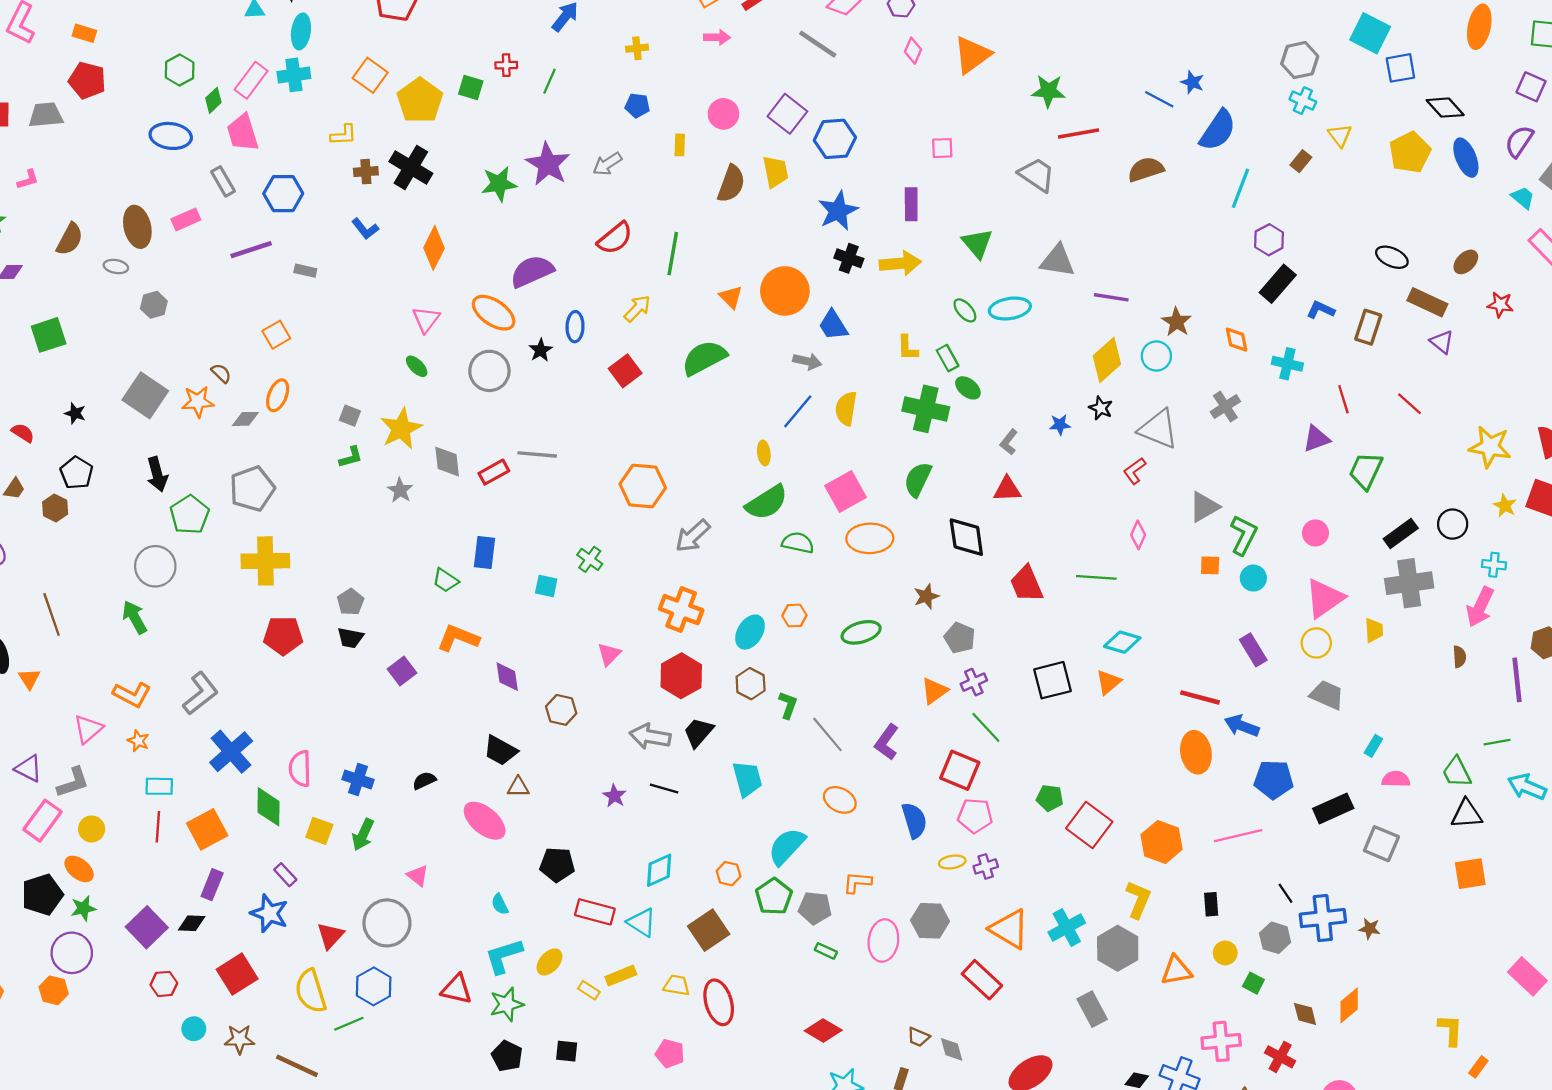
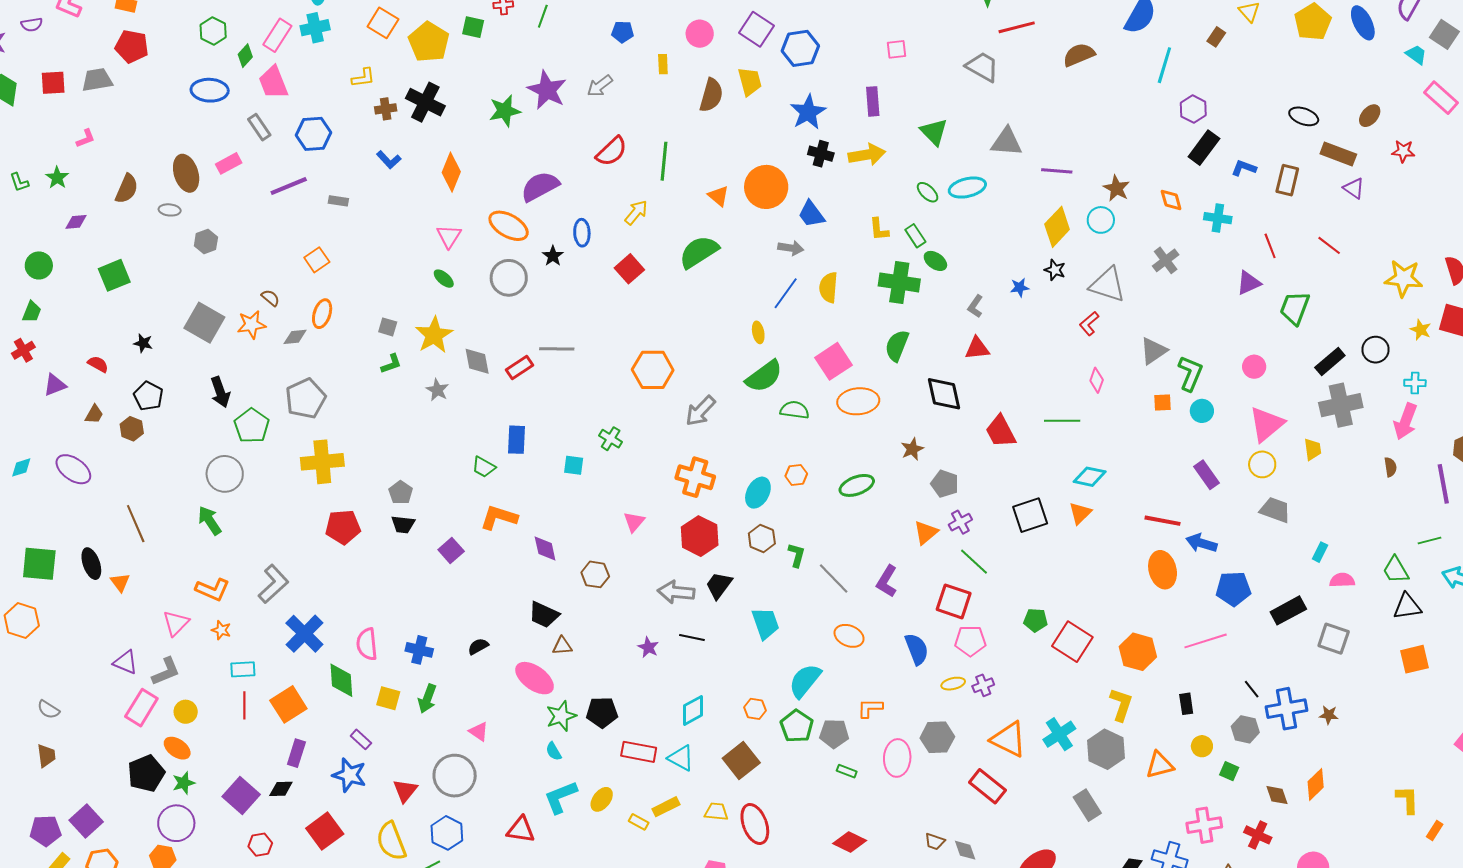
green star: (507, 1004) -> (561, 716), moved

